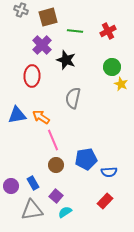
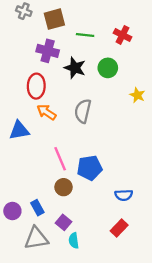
red cross: (108, 31) -> (123, 35), turned -35
purple cross: (42, 45) -> (48, 51), turned -30
green circle: (112, 67) -> (108, 68), moved
orange arrow: (41, 117) -> (46, 112), moved
blue pentagon: (86, 159) -> (90, 168), moved
cyan semicircle: (65, 212) -> (74, 241), turned -64

